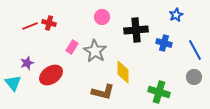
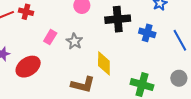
gray star: (95, 51) -> (74, 41), size x0.7
gray circle: (194, 77) -> (179, 78), moved

